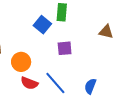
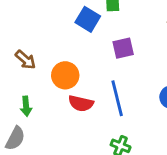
blue line: (55, 83) -> (117, 98), turned 35

